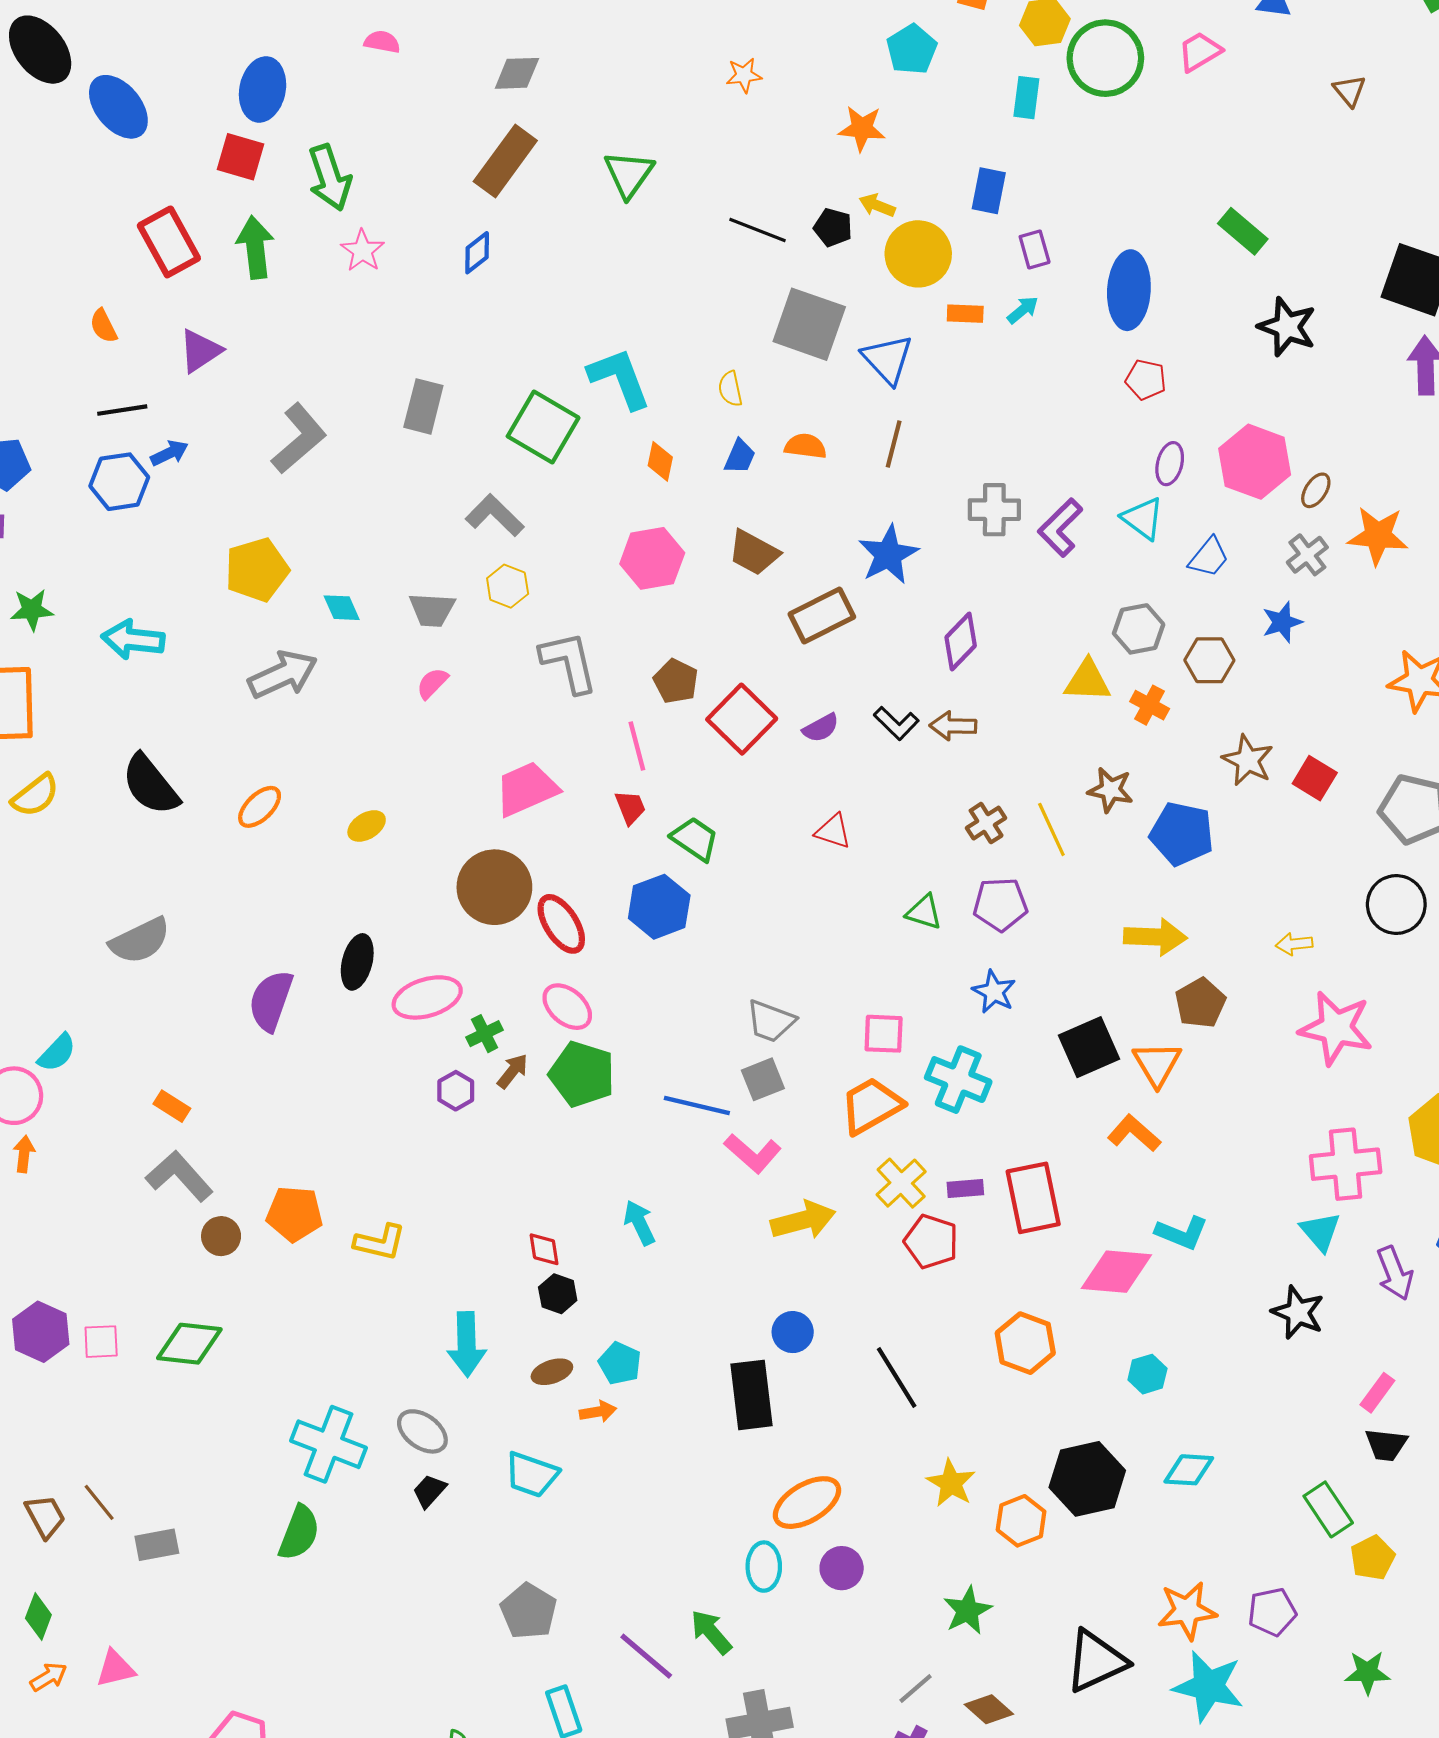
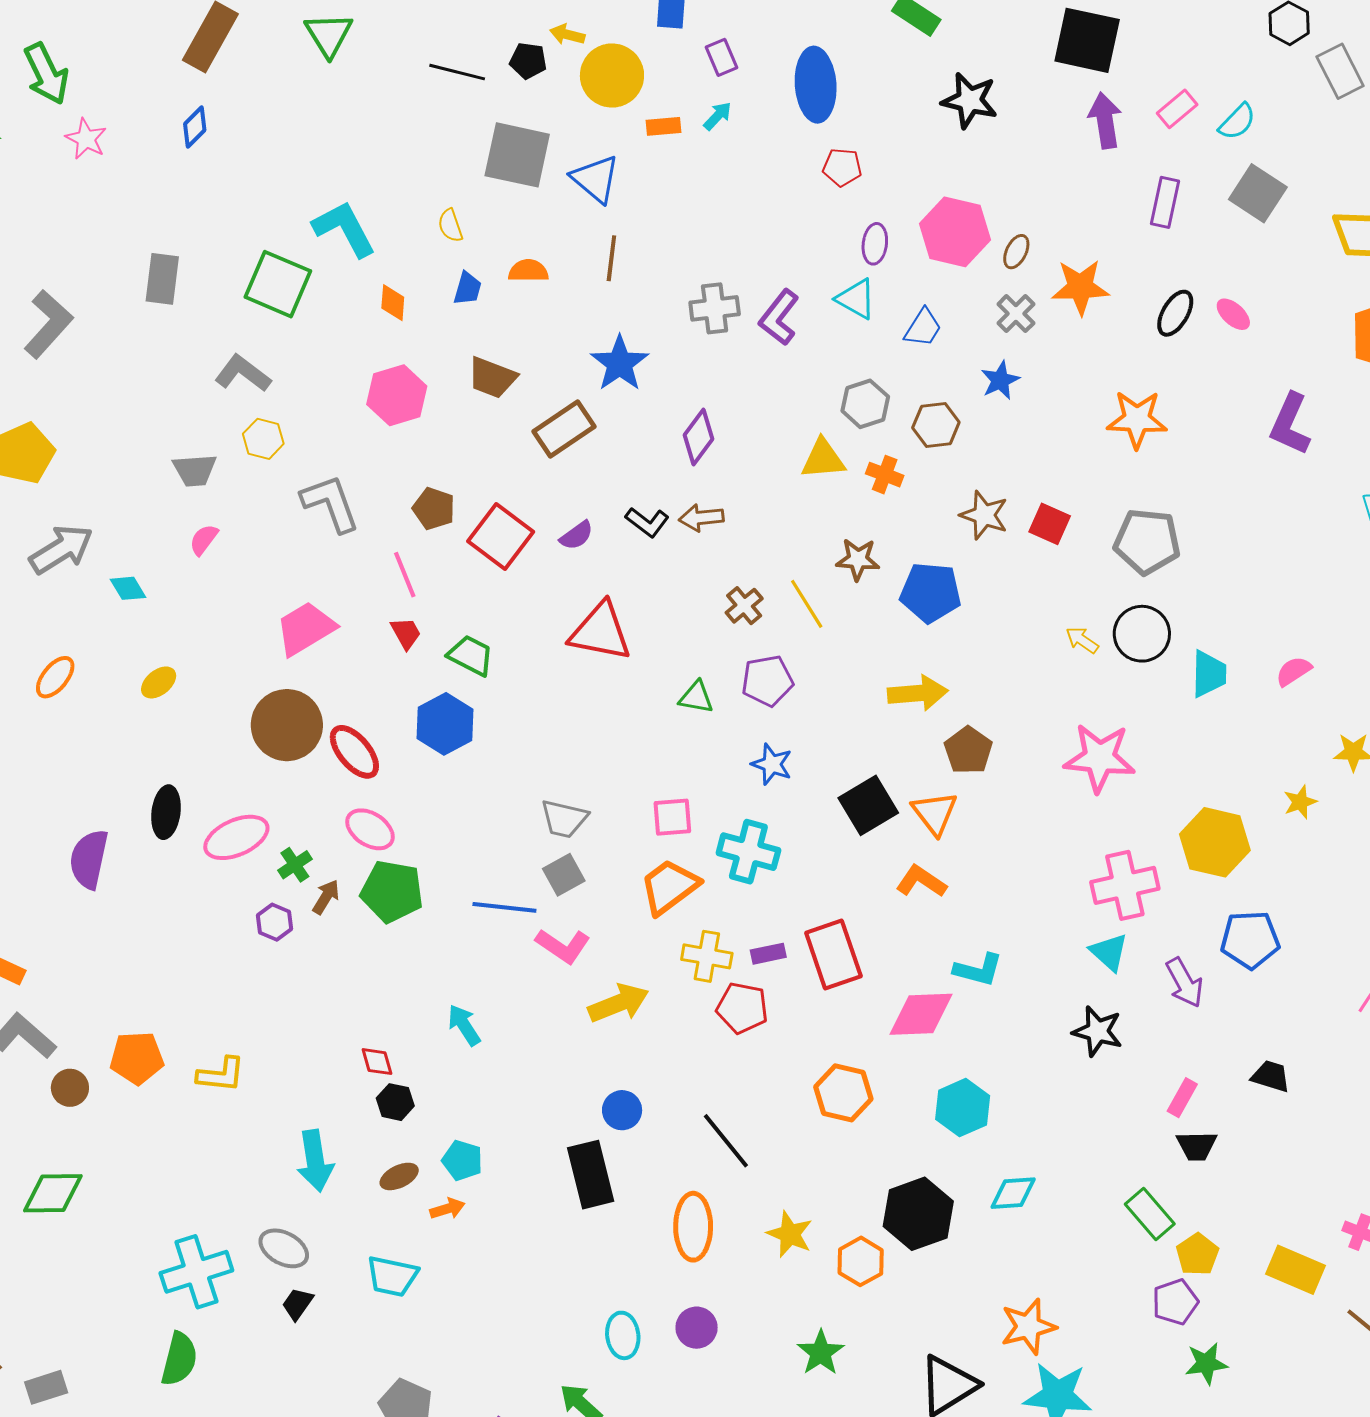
cyan diamond: (342, 608) -> (128, 588), moved
red triangle: (833, 831) -> (600, 632), size x1.8
yellow arrow: (1294, 944) -> (1082, 640), moved, turned 48
yellow cross: (901, 1183) -> (707, 956), turned -30
cyan hexagon: (1147, 1374) -> (963, 1108), size x1.5
cyan cross: (329, 1444) -> (196, 1272), turned -32
orange ellipse: (807, 1503) -> (693, 1227), moved, turned -52
purple pentagon: (1272, 1612) -> (1175, 1302), moved

